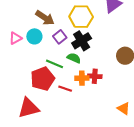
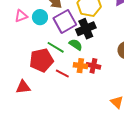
purple square: (60, 37) -> (65, 21), size x1.6
red triangle: (29, 108) -> (23, 87), size x0.7

